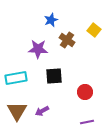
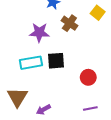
cyan rectangle: (16, 78) -> (31, 63), moved
purple arrow: (42, 111) -> (43, 110), moved

